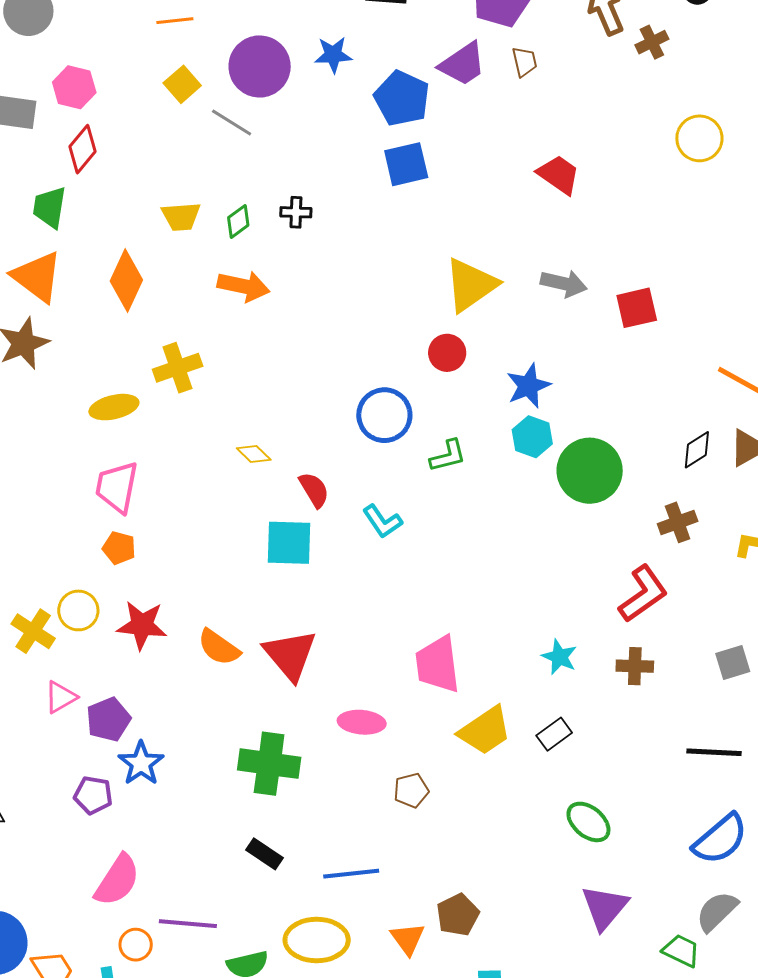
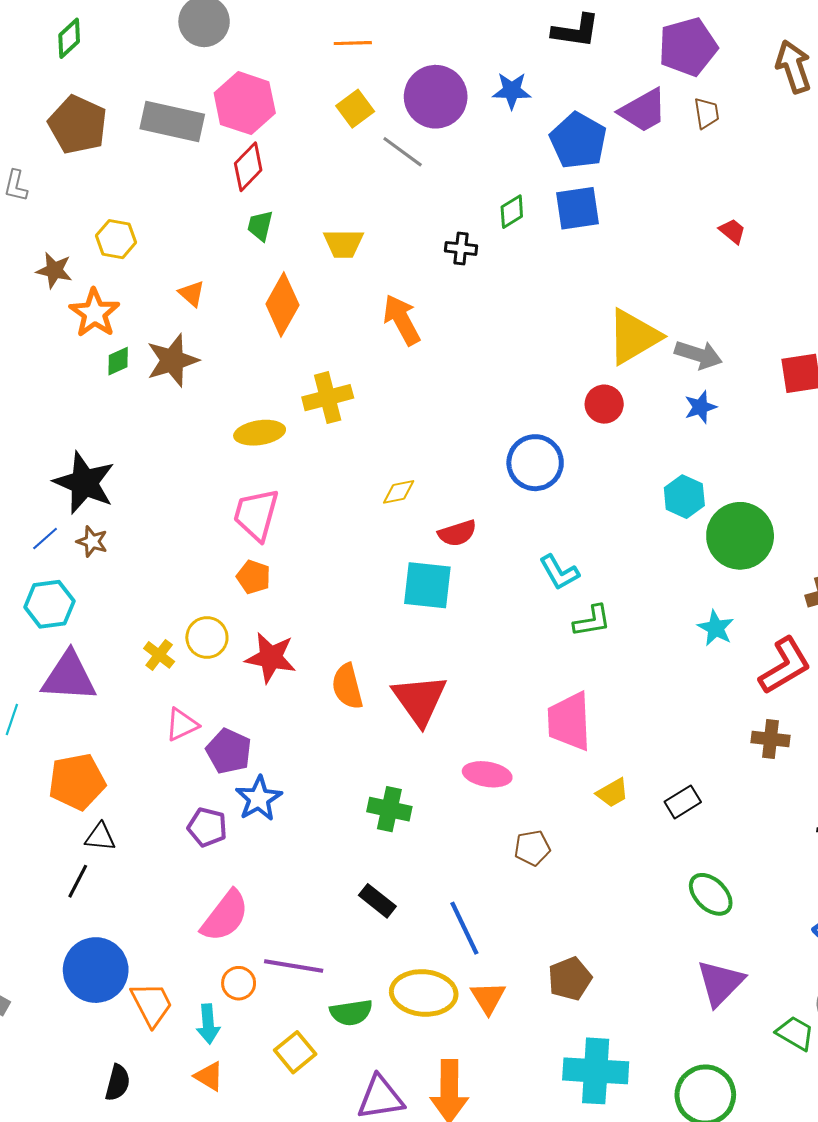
pink hexagon: (74, 87) -> (245, 103), size x1.4
red trapezoid: (559, 175) -> (732, 231), size x0.6
green trapezoid: (50, 207) -> (260, 226), moved, size x0.7
green diamond: (238, 221) -> (512, 212), moved
orange triangle: (37, 277) -> (192, 294), size x0.5
gray arrow: (564, 283) -> (698, 355), moved
orange arrow: (244, 286) -> (402, 320), turned -135
blue star: (528, 386) -> (700, 407), moved, size x0.7
yellow diamond: (254, 454) -> (399, 492), turned -60
green L-shape: (448, 456) -> (592, 621), moved
red semicircle: (314, 490) -> (457, 533), turned 99
cyan L-shape: (382, 521) -> (559, 572), moved
yellow cross: (33, 631) -> (159, 655), size x0.7
orange semicircle: (219, 647) -> (347, 686), turned 36
cyan star: (559, 657) -> (716, 628), moved
purple pentagon: (108, 719) -> (229, 751), turned -30
yellow trapezoid: (485, 731) -> (612, 793), size x0.6
green cross: (269, 764) -> (389, 809), size x0.7
blue line: (351, 874) -> (464, 928), turned 66
orange triangle: (408, 939) -> (488, 998), moved

